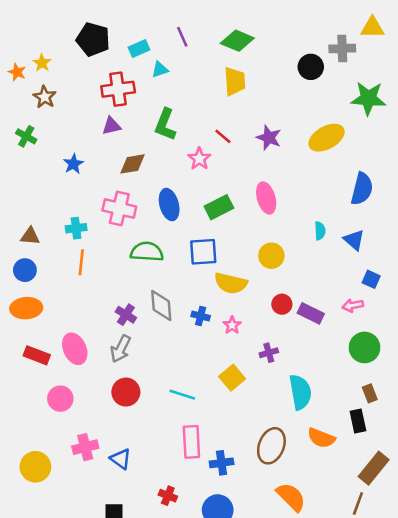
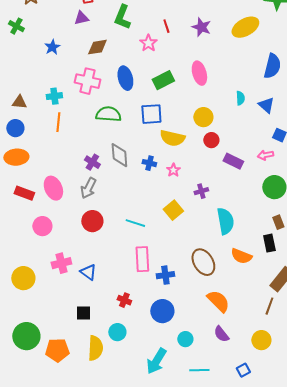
red line: (223, 136) -> (166, 26), turned 32
red circle: (282, 304) -> (211, 140), moved
brown ellipse: (271, 446) -> (203, 262), turned -52

